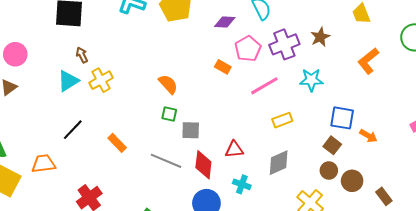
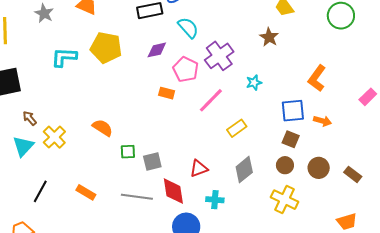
brown star: (320, 37) -> (269, 37), moved
orange L-shape: (368, 61) -> (317, 78), moved
cyan star: (311, 80) -> (254, 83), size x0.7
orange semicircle: (168, 84) -> (103, 128), moved
brown circle: (329, 171) -> (285, 165), moved

